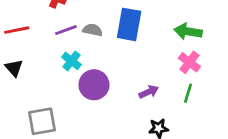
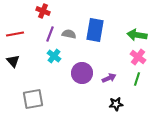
purple line: (66, 30) -> (50, 34), turned -49
purple circle: (94, 85) -> (82, 73), moved

